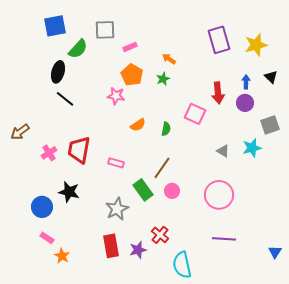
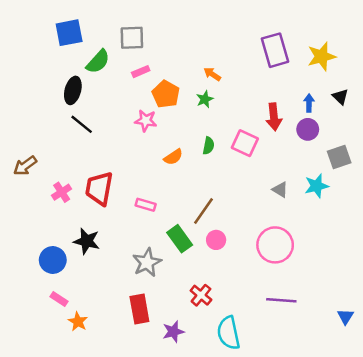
pink rectangle: (130, 47) -> (141, 72), moved
green semicircle: (166, 129) -> (209, 146), moved
purple star: (138, 250) -> (173, 332), moved

